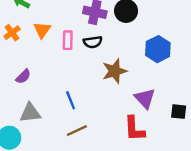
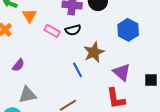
orange triangle: (42, 30) -> (29, 16), moved
pink rectangle: (68, 40) -> (52, 31), turned -56
blue line: (71, 100) -> (78, 70), moved

